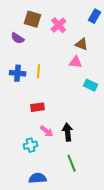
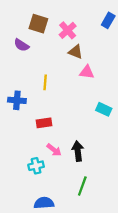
brown triangle: (82, 44) -> (76, 52), moved
blue cross: (18, 73) -> (17, 100), moved
cyan rectangle: (91, 85) -> (104, 109), moved
green line: (72, 163) -> (82, 186), turned 42

